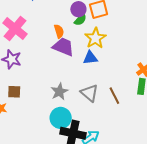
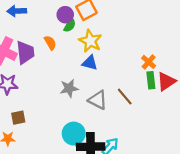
purple trapezoid: (63, 47) -> (25, 52), moved, turned 75
blue triangle: (90, 58) -> (90, 63), turned 35
gray star: (59, 92) -> (69, 88), moved, turned 30

